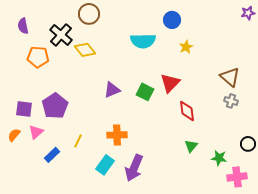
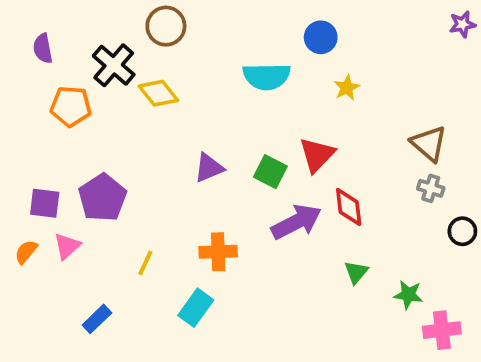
black circle: (248, 144) -> (462, 231), moved
blue rectangle: (52, 155) -> (97, 319), moved
purple arrow: (134, 168) -> (296, 222), moved, turned -140

